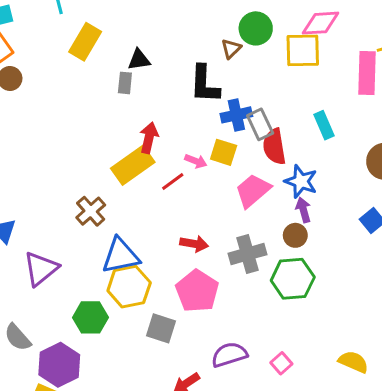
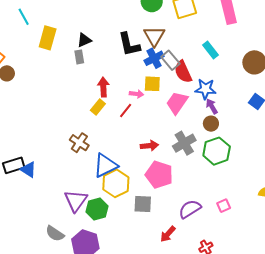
brown triangle: (231, 49) -> (154, 36), moved, size x1.6
yellow rectangle: (133, 165) -> (98, 107), size x0.6
purple triangle: (41, 269) -> (76, 201), moved
pink square: (281, 363) -> (224, 206), turned 32

